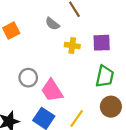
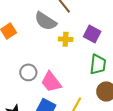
gray semicircle: (52, 24) -> (45, 21), size x1.6
purple square: (102, 43) -> (92, 34), turned 36

